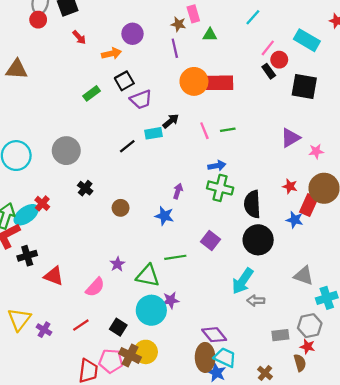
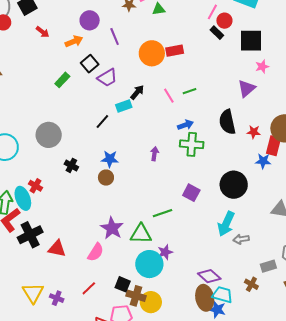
purple line: (175, 48) -> (115, 37), moved
red rectangle: (219, 83) -> (175, 51), size x0.7
pink star: (316, 151) -> (262, 67), moved
black semicircle: (252, 204) -> (227, 122), moved
cyan ellipse: (26, 215) -> (23, 198), turned -65
blue star: (164, 216) -> (110, 159), moved
black cross: (27, 256) -> (30, 235), size x1.4
purple star: (117, 264) -> (112, 228), size x1.6
brown cross: (130, 355) -> (136, 296), moved
brown cross: (265, 373) -> (251, 284), moved

